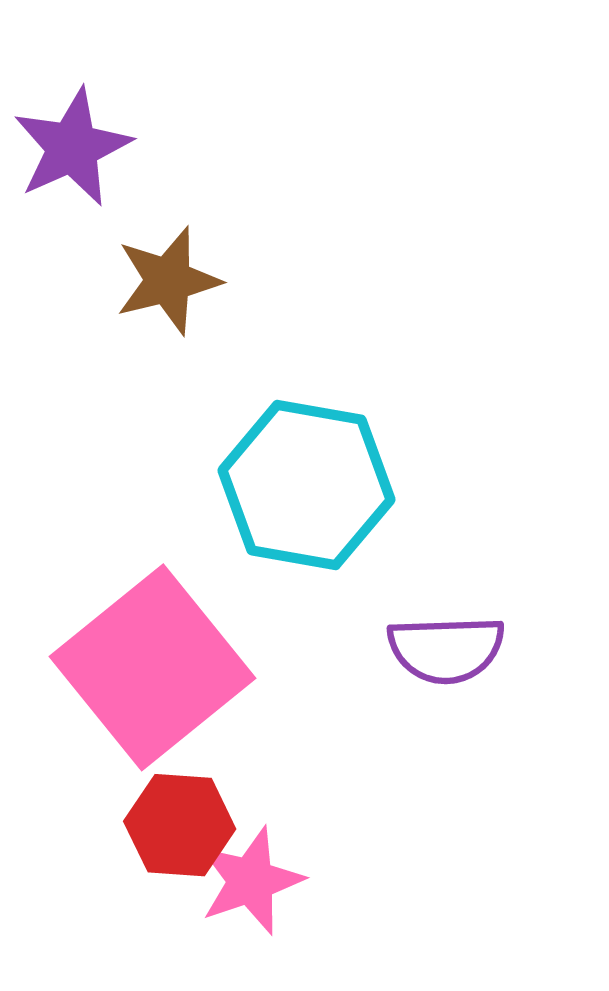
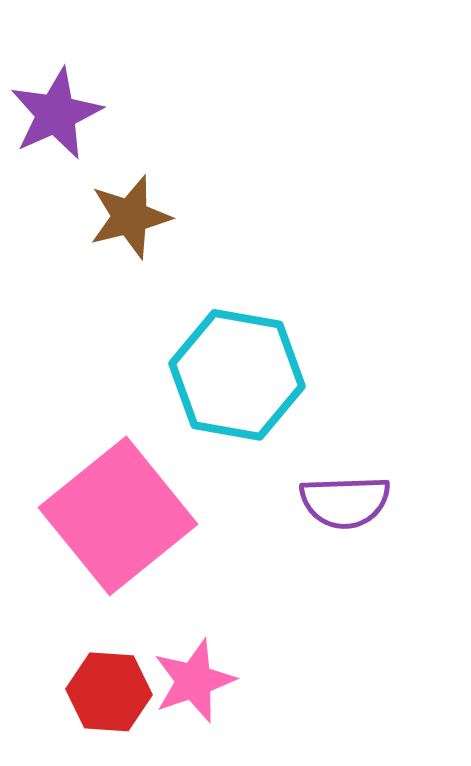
red hexagon: (180, 825) -> (109, 692), moved

